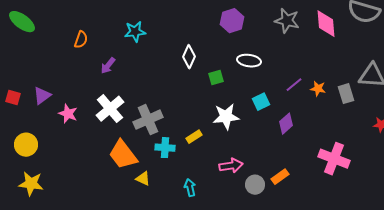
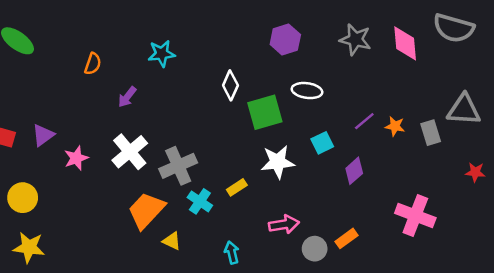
green square: (216, 78) -> (265, 112), size x1.8
pink star: (68, 114) -> (76, 158), turned 30
cyan cross: (165, 148) -> (200, 201), turned 30
orange trapezoid: (123, 155) -> (146, 210), turned 80

